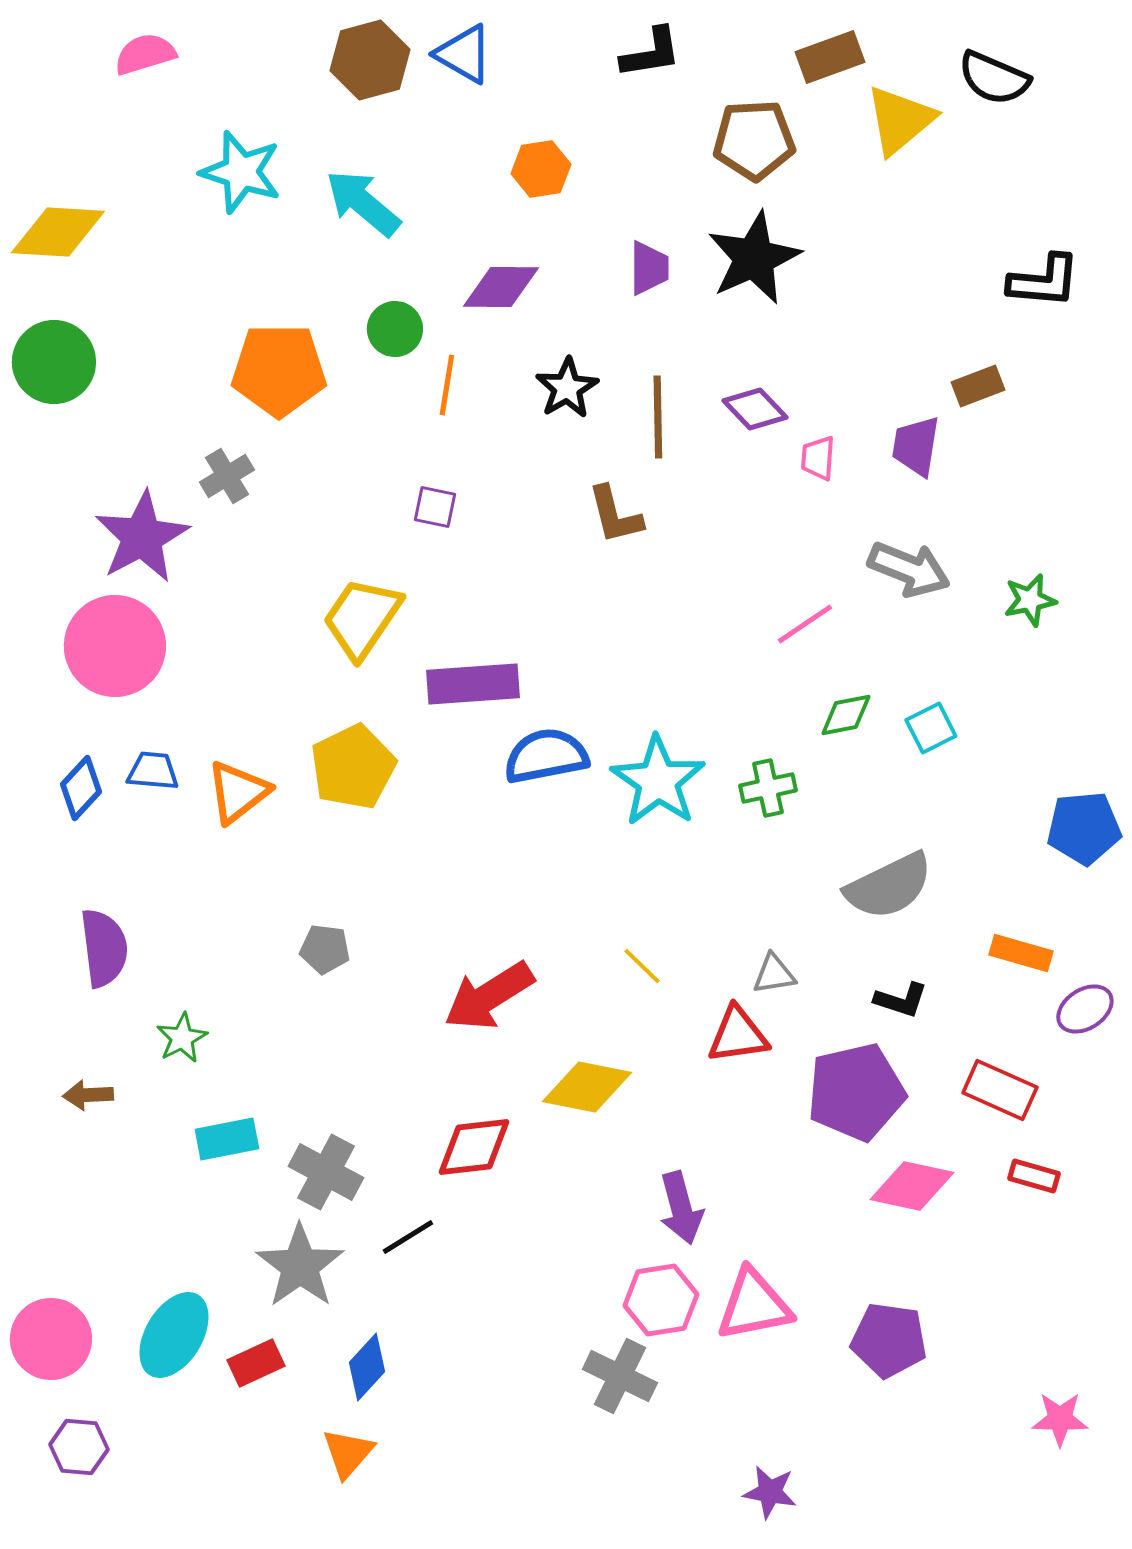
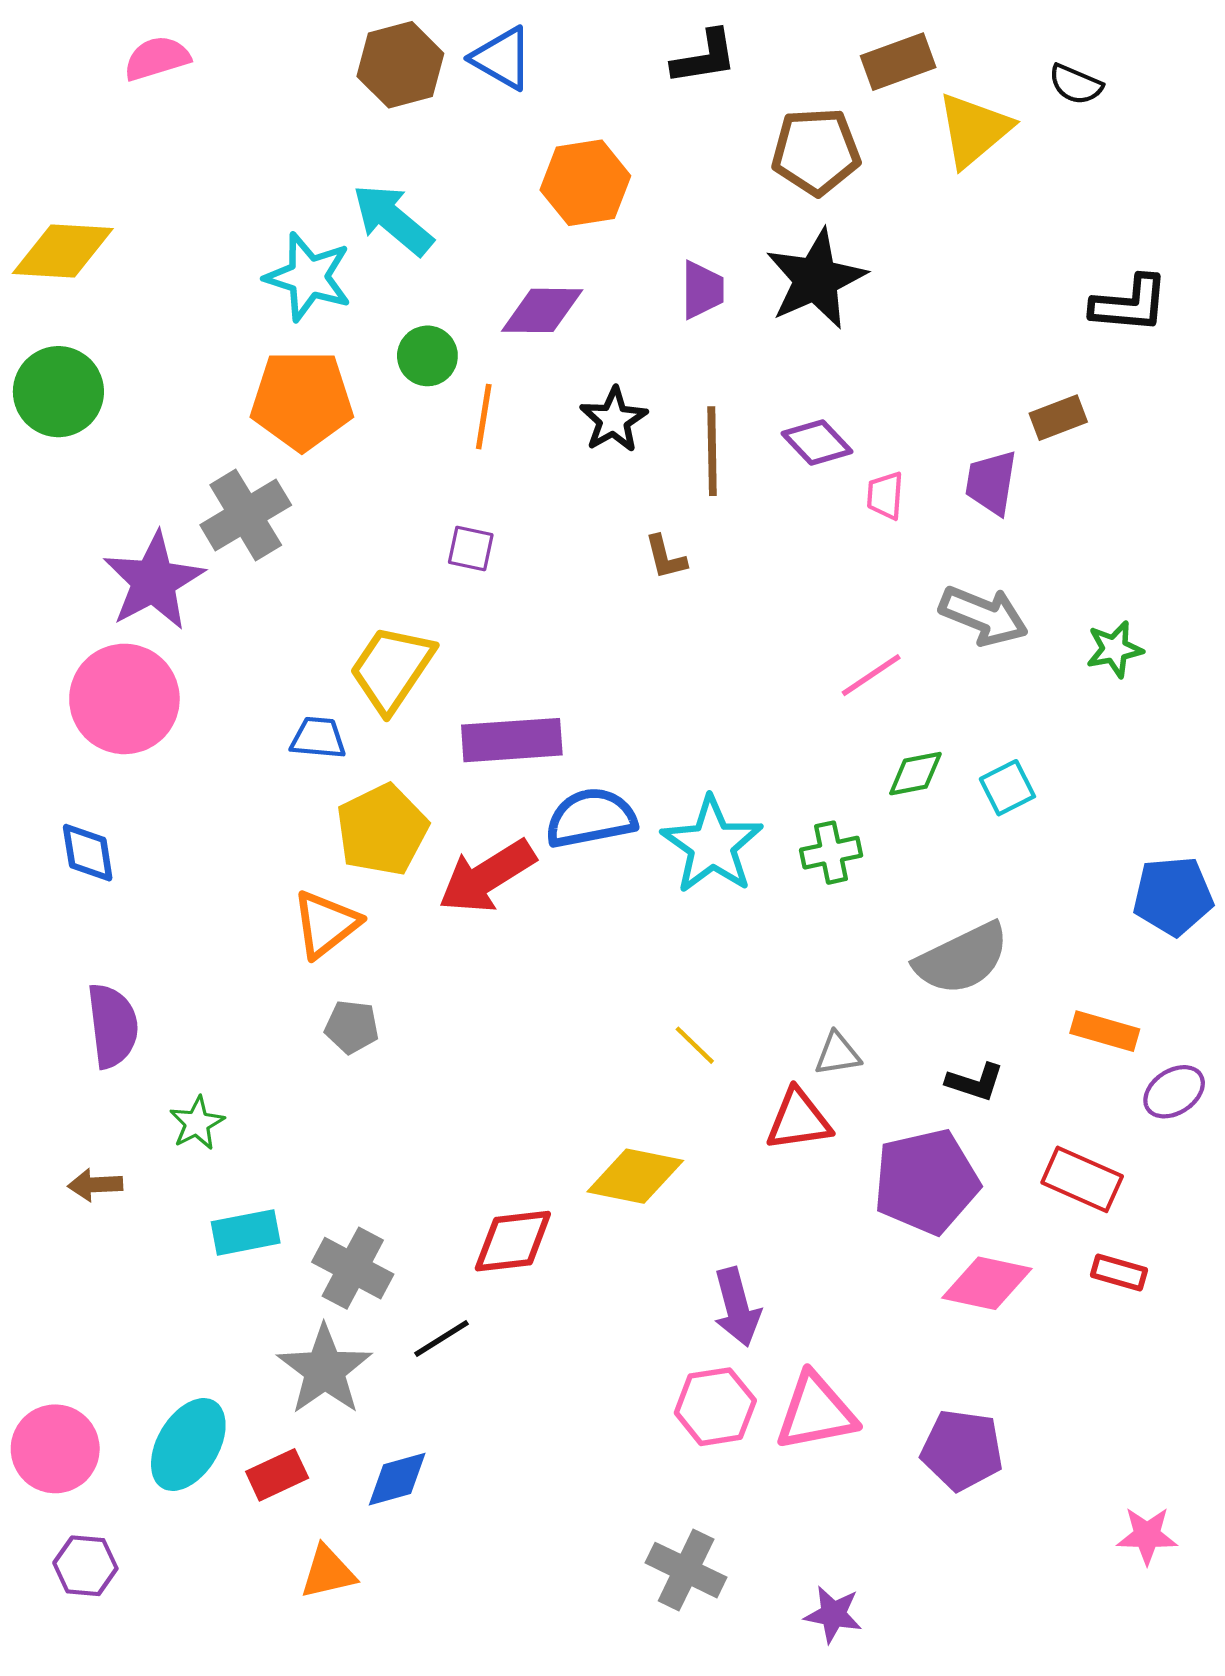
black semicircle: (994, 78) -> (1076, 84), size x0.7
orange hexagon: (541, 169) -> (585, 183), size x1.4
cyan star: (241, 172) -> (308, 277), moved
gray cross: (227, 476) -> (246, 515), size x1.5
brown L-shape: (615, 515) -> (665, 557), size x0.7
blue trapezoid: (153, 771) -> (318, 738), moved
blue diamond: (81, 788) -> (88, 853), turned -52
orange triangle: (238, 792) -> (326, 924), moved
red arrow: (489, 996) -> (487, 876), moved
blue diamond: (367, 1367) -> (397, 1479), turned 32
gray cross: (620, 1376) -> (686, 1570), moved
orange triangle: (348, 1453) -> (328, 1572), moved, turned 36

